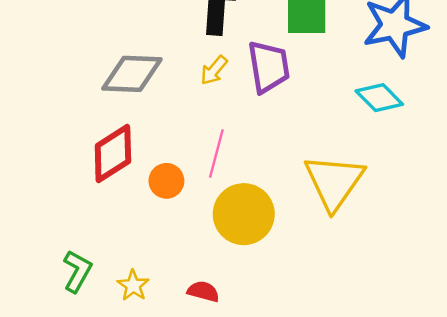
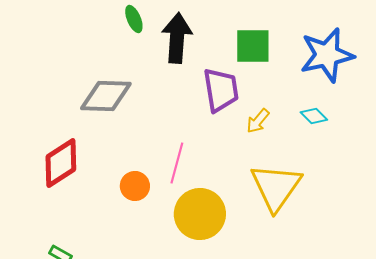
yellow arrow: (214, 70) -> (258, 121), moved
cyan diamond: (379, 98) -> (314, 116), size x0.7
red diamond: (113, 154) -> (61, 163), moved

